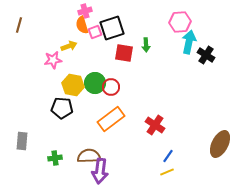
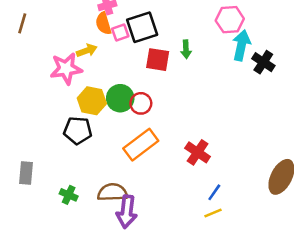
pink star: (53, 60) -> (66, 69), size x1.4
green cross: (55, 158) -> (69, 195), turned 32

